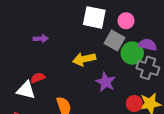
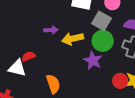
purple arrow: (41, 39) -> (51, 30), moved
green circle: (132, 53) -> (103, 41), moved

